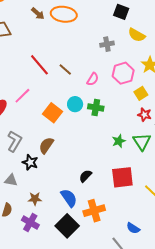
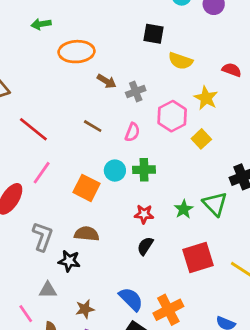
brown arrow: (38, 14) -> (107, 81), moved
gray cross: (107, 44) -> (136, 91), moved
red line: (39, 65) -> (33, 129), moved
red star: (144, 115) -> (144, 214), moved
brown semicircle: (46, 145) -> (87, 234), turned 72
black semicircle: (85, 176) -> (145, 246), moved

